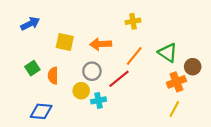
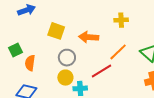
green square: (32, 68) -> (15, 50), moved
gray circle: (92, 71) -> (67, 58), moved
orange semicircle: (53, 76) -> (30, 63), moved

